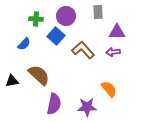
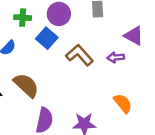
purple triangle: (117, 32) -> (134, 36), moved, turned 30
orange semicircle: (109, 89) -> (123, 103), moved

